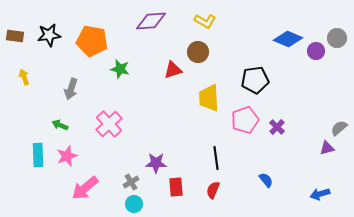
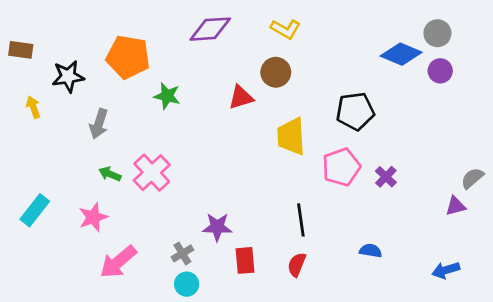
black star: (49, 35) -> (68, 76), moved
gray circle: (337, 38) -> (437, 33), moved
green arrow: (60, 125) -> (110, 174), moved
cyan rectangle: (38, 155) -> (35, 210), moved, turned 40
blue semicircle: (266, 180) -> (371, 251), turned -42

